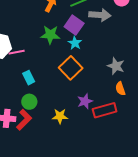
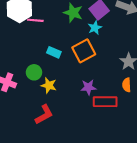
cyan rectangle: (29, 78) -> (54, 52), moved, turned -56
yellow star: (60, 116) -> (49, 85), moved
red L-shape: (24, 120) -> (44, 115), moved

